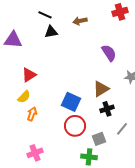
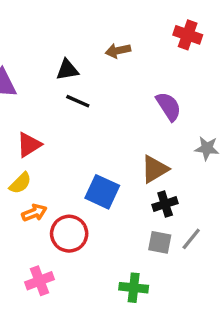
red cross: (120, 12) -> (188, 35), turned 35
black line: (45, 15) -> (78, 101), moved
orange arrow: (32, 114) -> (34, 213), turned 48
red circle: (75, 126) -> (69, 234), moved
gray square: (99, 139) -> (160, 242), moved, turned 32

